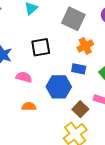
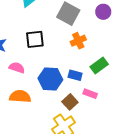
blue rectangle: (79, 69) -> (75, 75), moved
orange semicircle: (29, 106) -> (20, 96), size x1.5

